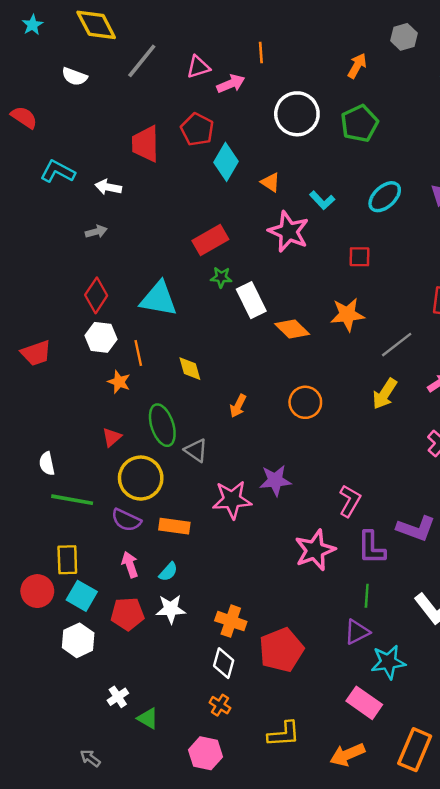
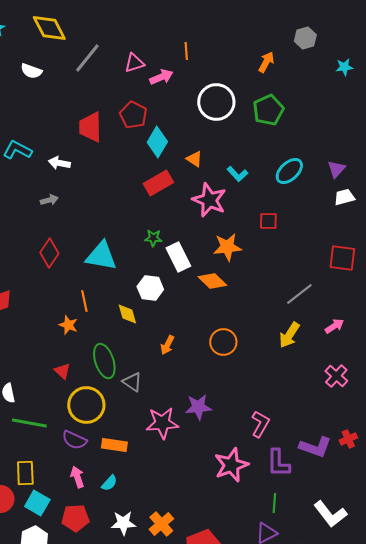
red rectangle: (210, 240) -> (158, 183), moved
orange star: (347, 315) -> (227, 247), moved
white hexagon: (101, 337) -> (150, 288), moved
red triangle: (112, 437) -> (62, 371), turned -36
white star: (171, 609) -> (123, 523), moved
orange cross: (231, 621) -> (161, 524), turned 30

